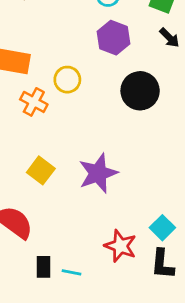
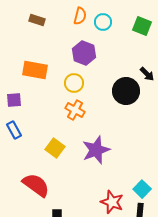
purple hexagon: (113, 38) -> (84, 53), moved
black arrow: (169, 38) -> (147, 74), moved
orange cross: (34, 102) -> (75, 110), moved

